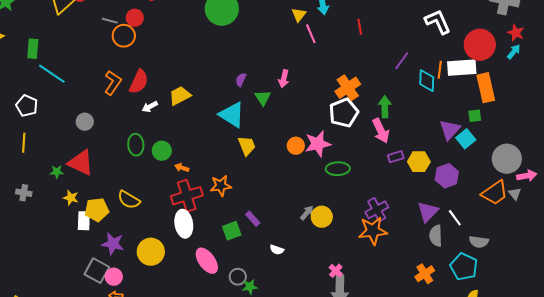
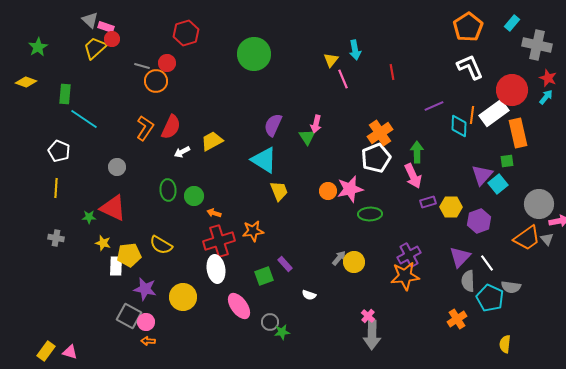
purple line: (402, 61) -> (434, 106), turned 30
white rectangle: (462, 68) -> (494, 113), turned -32
purple semicircle: (241, 80) -> (273, 125), size x1.6
green triangle: (263, 98) -> (307, 137), moved
cyan pentagon: (464, 267) -> (490, 298), moved

